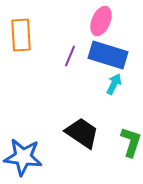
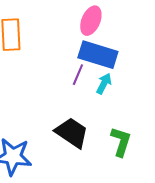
purple line: (70, 56) -> (78, 75), moved

